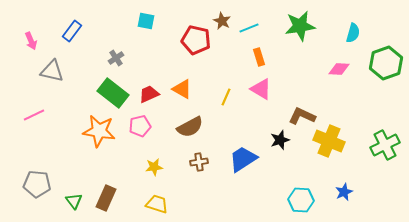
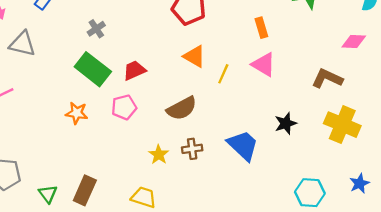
orange triangle: (182, 89) -> (194, 56), moved
brown L-shape: (302, 116) -> (327, 78), moved
orange star: (99, 131) -> (77, 113), size x0.6
blue trapezoid: (243, 159) -> (243, 145), turned 76
yellow star: (154, 167) -> (159, 155), moved, turned -30

